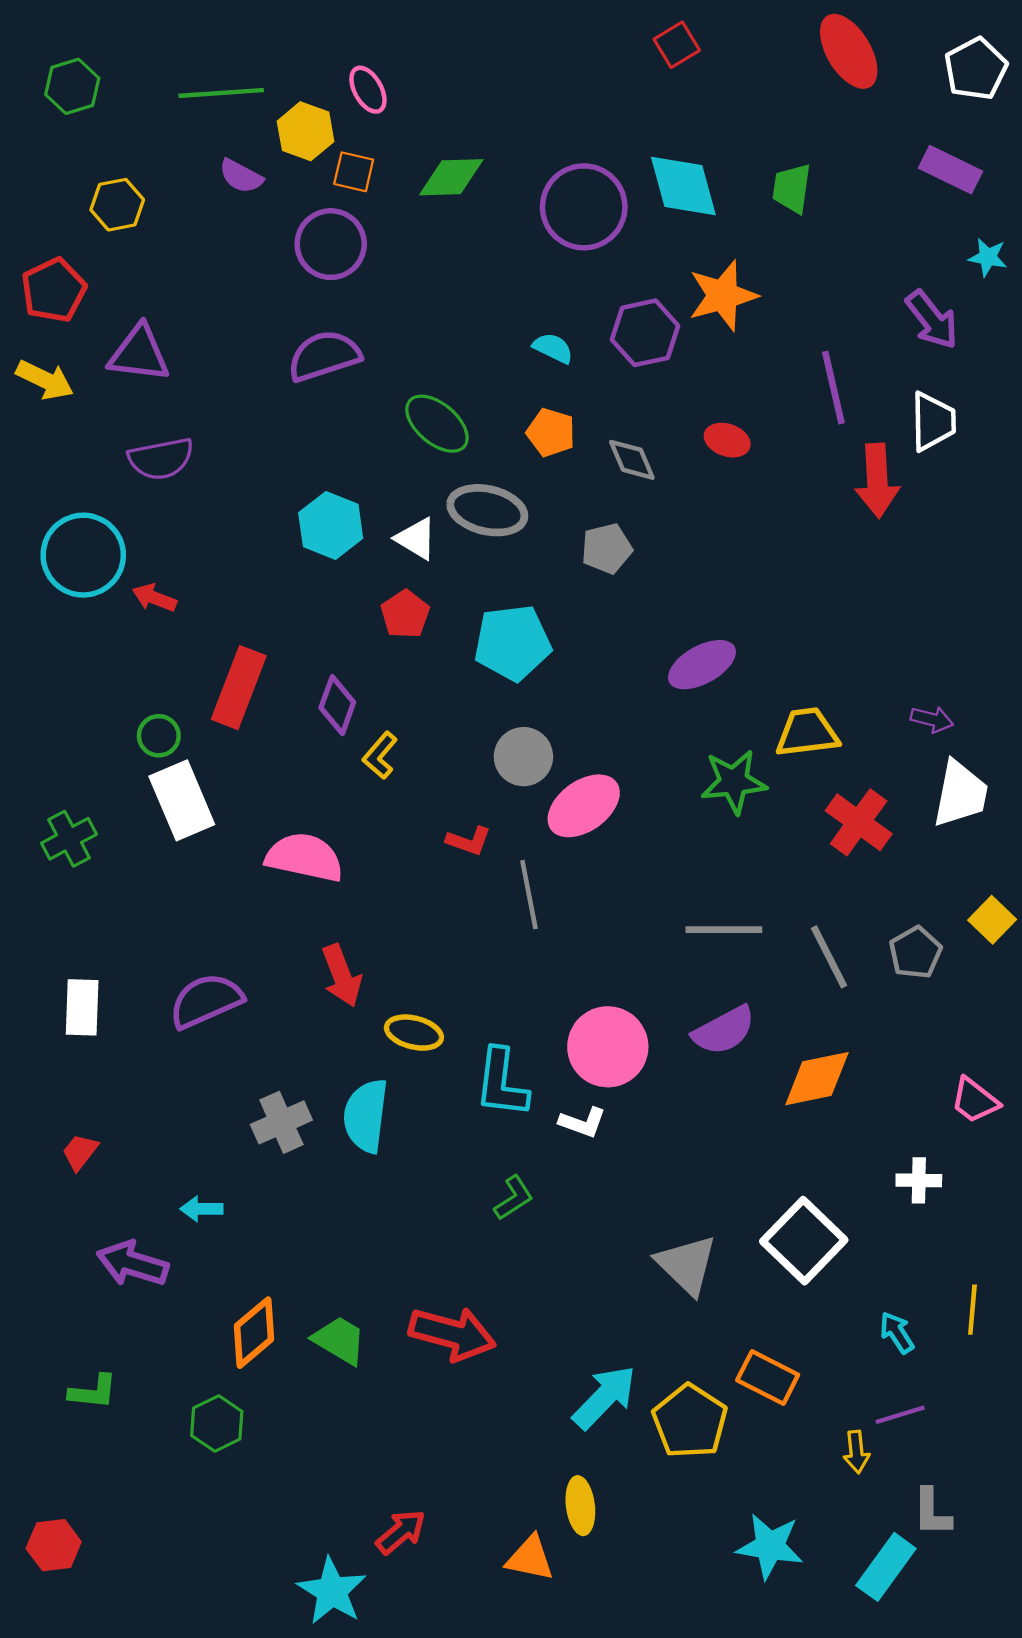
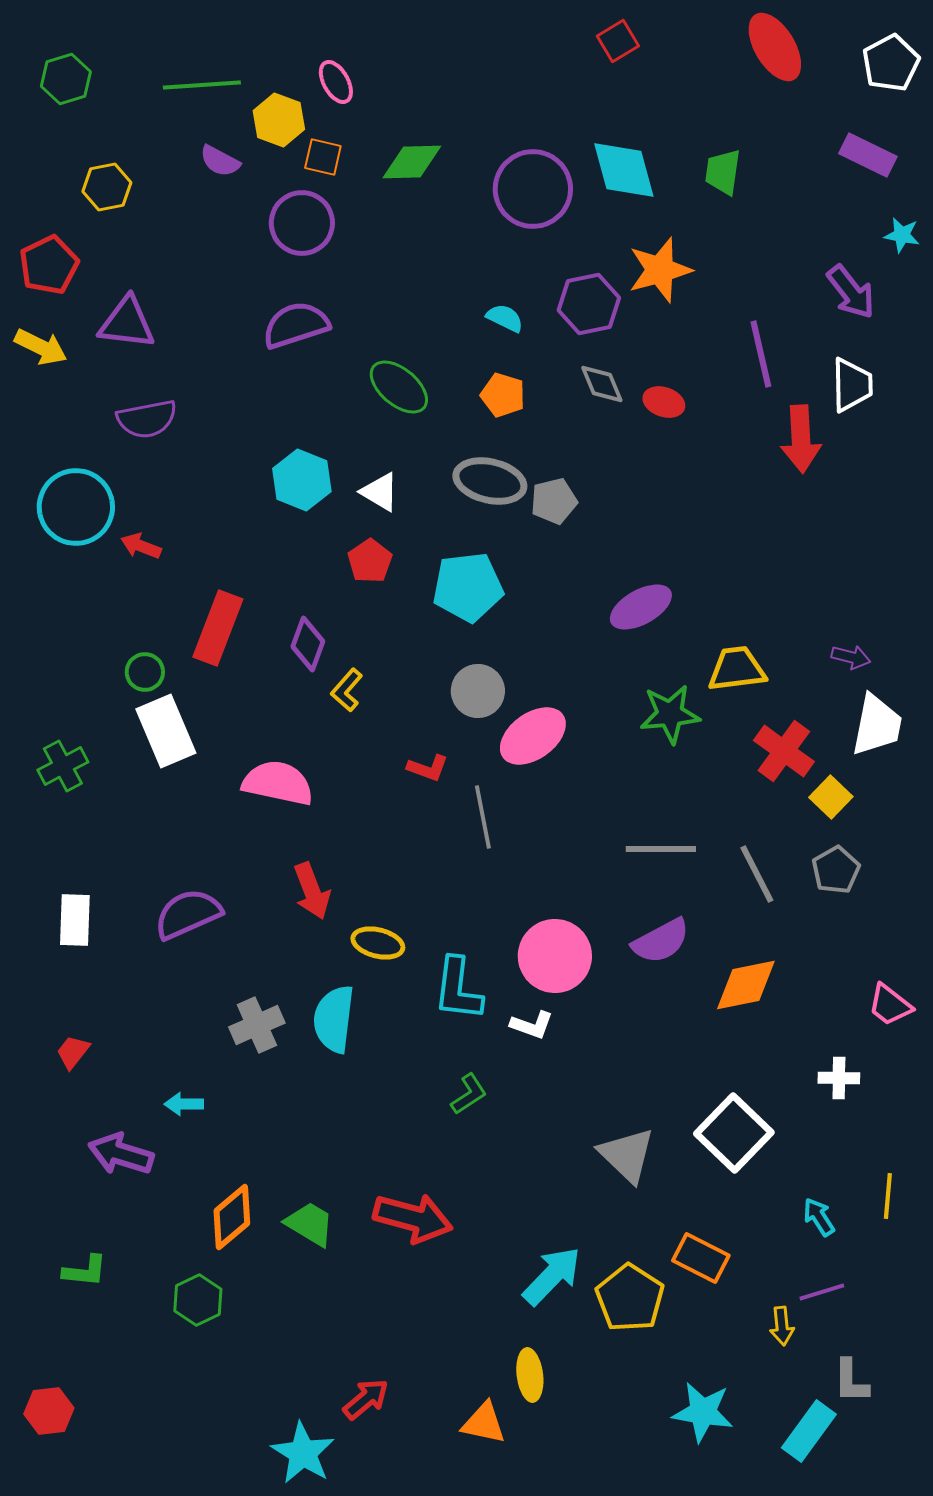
gray diamond: (632, 460) -> (602, 384), moved
gray ellipse: (487, 510) -> (490, 481), moved
yellow square: (992, 920) -> (831, 797), moved

